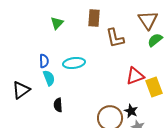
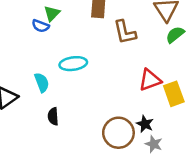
blue semicircle: (44, 61) -> (41, 26), moved, turned 112

